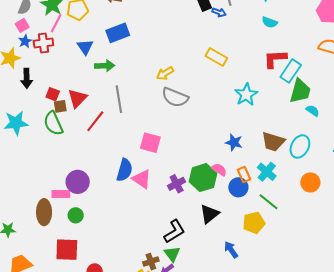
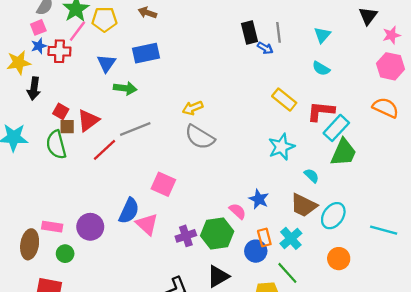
yellow rectangle: (216, 57) -> (284, 100), moved
gray line: (119, 99) -> (135, 129), turned 68
cyan semicircle: (313, 111) -> (312, 176), moved
pink semicircle: (219, 170) -> (238, 211), moved
purple circle: (78, 182) -> (90, 227), moved

